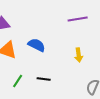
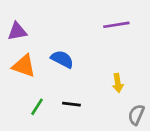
yellow arrow: (79, 55) -> (118, 83), moved

